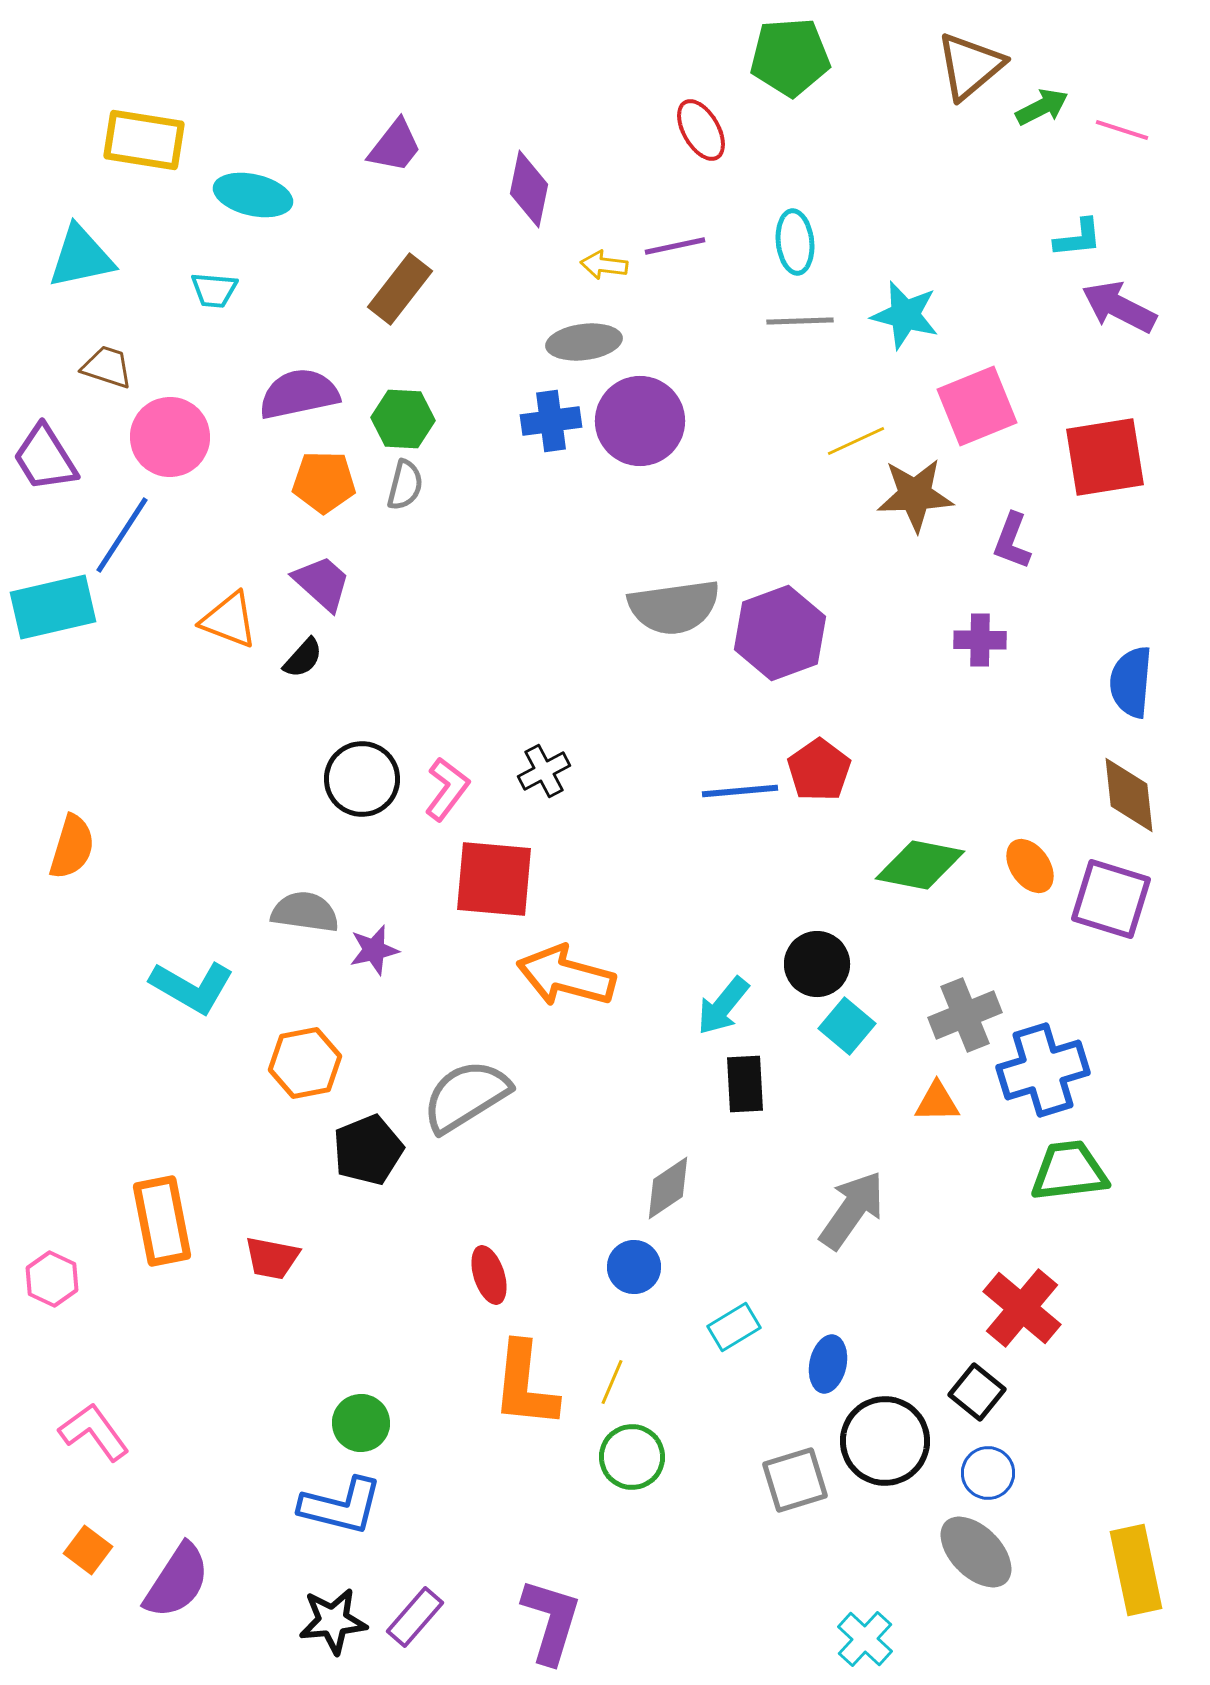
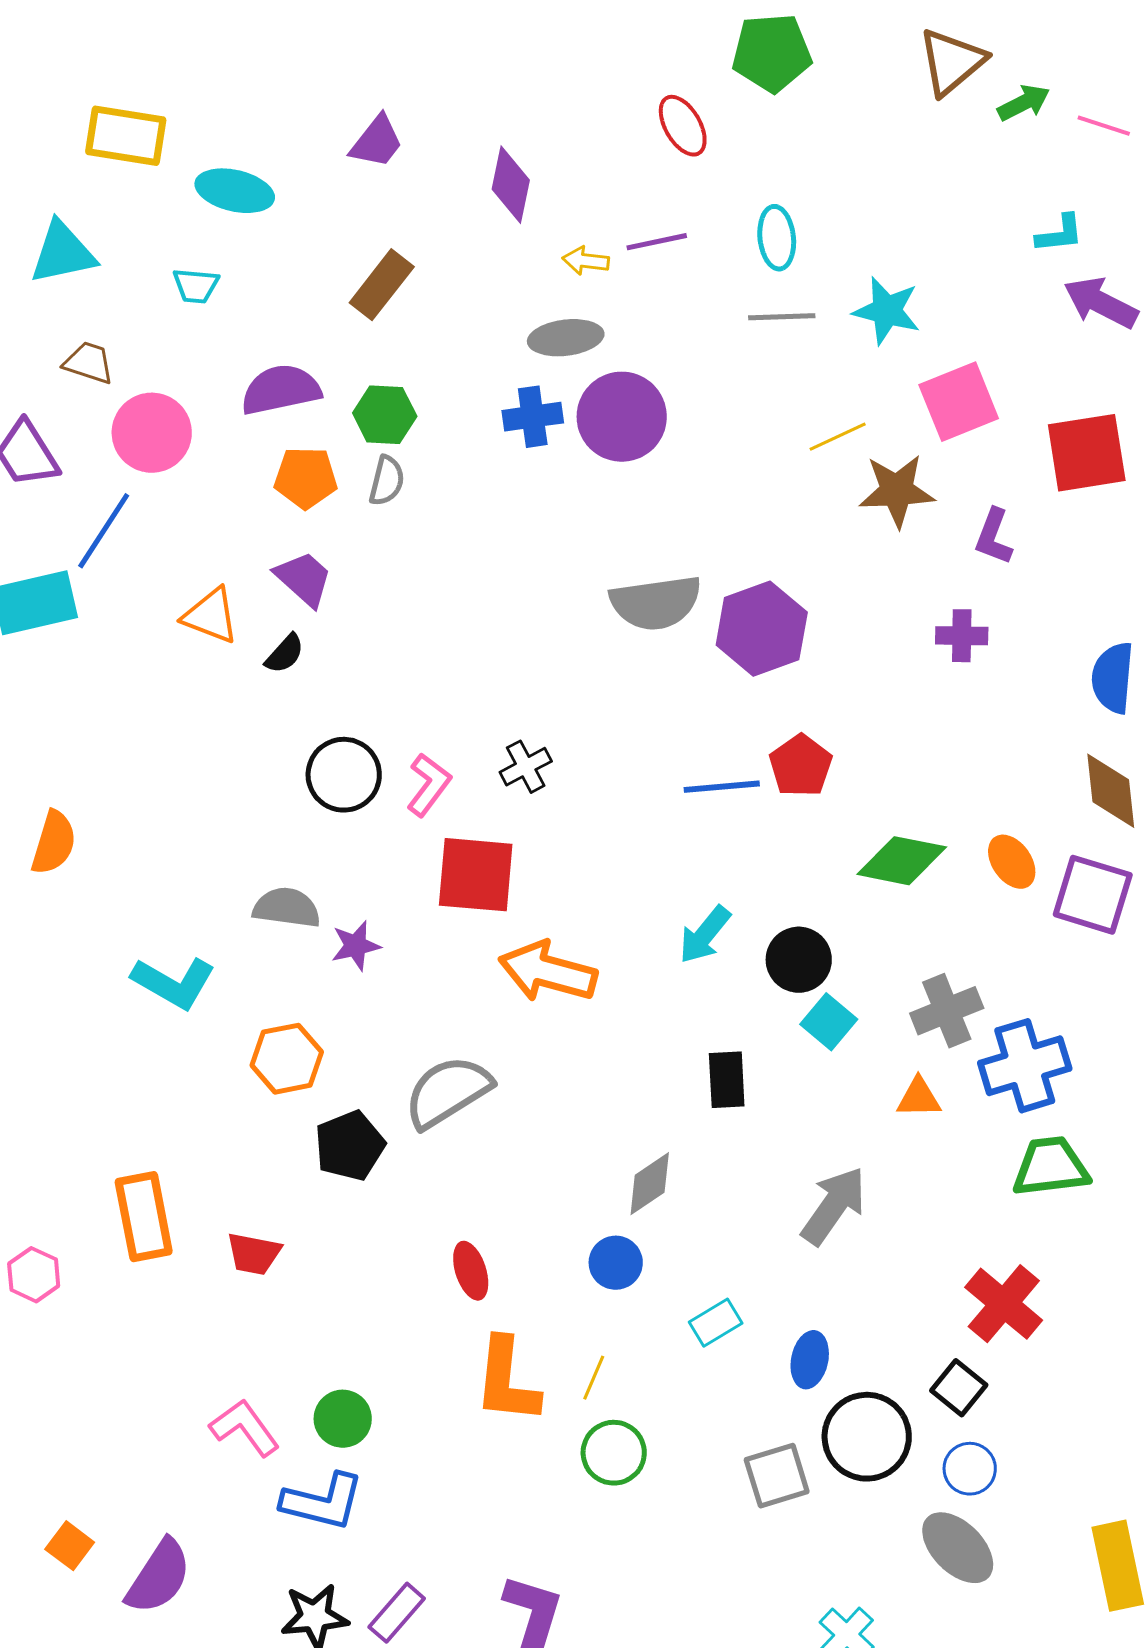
cyan arrow: (723, 1006) -> (705, 935), moved
pink L-shape: (94, 1432) -> (245, 1428), moved

